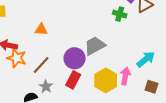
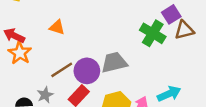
green cross: (120, 14) -> (153, 33), size x1.5
brown line: (41, 65) -> (62, 70), moved

